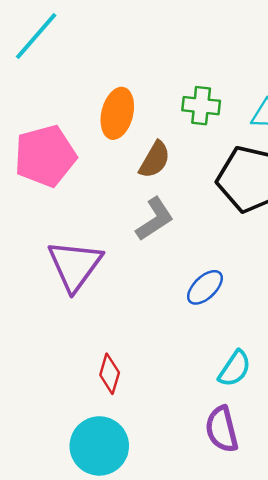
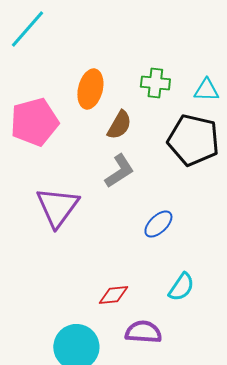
red diamond: (110, 374) -> (113, 295), moved, turned 68
purple semicircle: (222, 429) -> (143, 332), moved, turned 108

